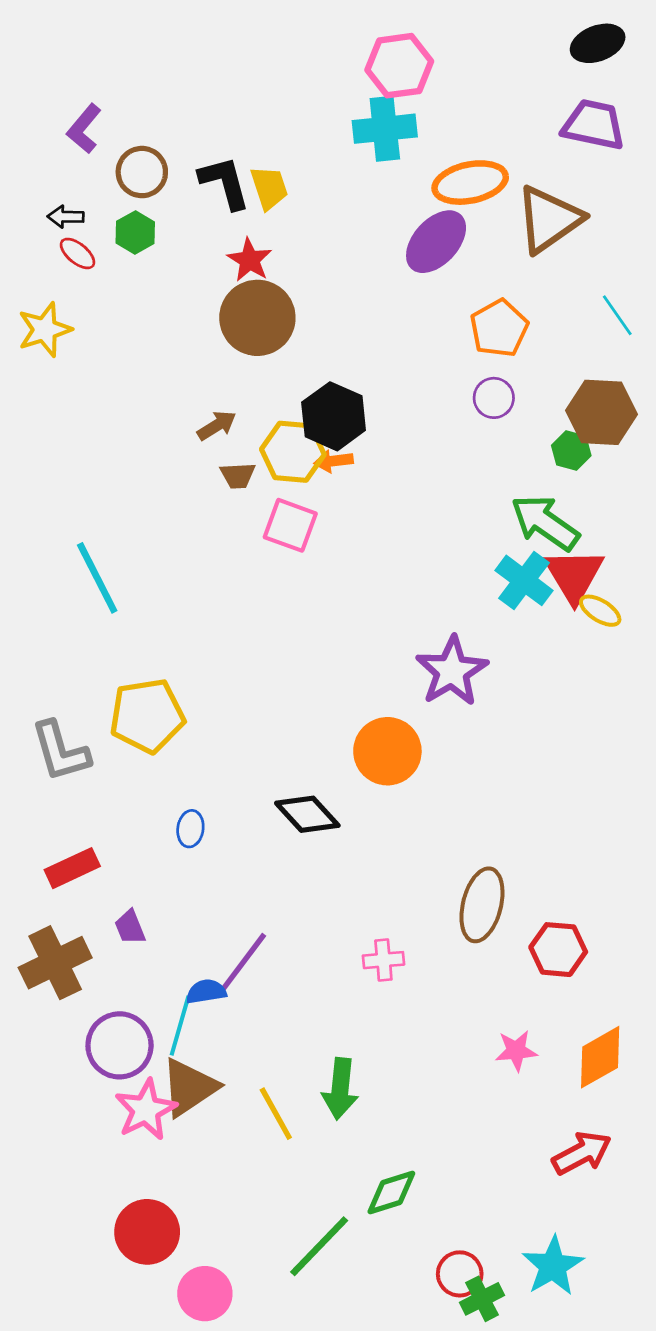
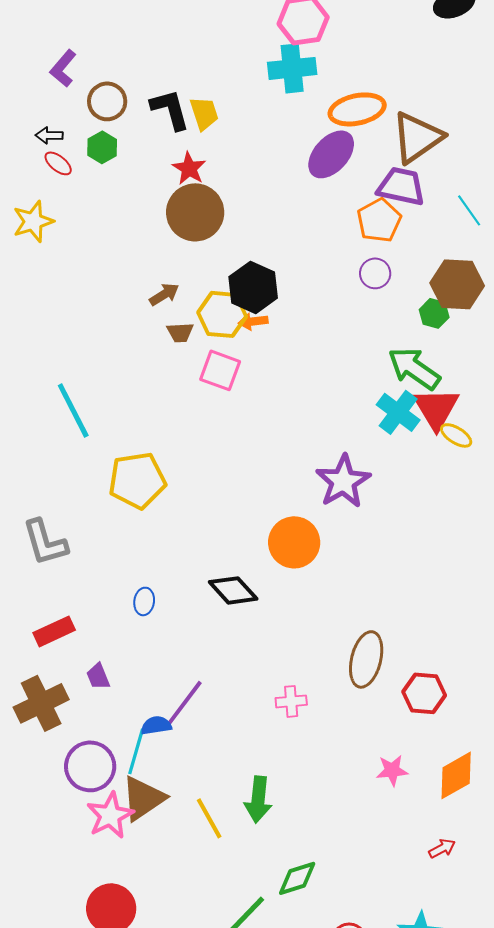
purple trapezoid: (594, 125) -> (401, 186), moved
yellow pentagon: (147, 716) -> (137, 480), moved
red arrow: (582, 1153) -> (442, 848), size x0.6

